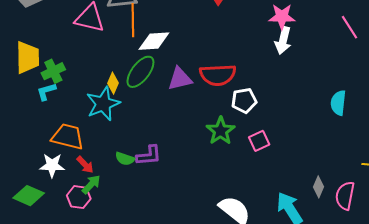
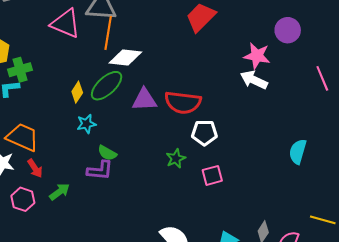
white arrow: (283, 41) -> (254, 80), turned 92
cyan star: (103, 104) -> (86, 124), moved, size x0.6
green star: (221, 131) -> (176, 159), size x0.7
green semicircle: (125, 159) -> (107, 153), moved
green arrow: (91, 184) -> (60, 192), moved

